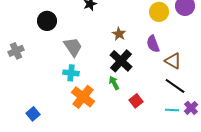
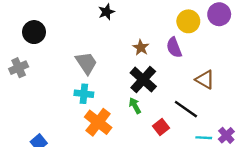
black circle: (47, 21) -> (34, 32), moved
purple semicircle: (153, 44) -> (174, 47), moved
black line: (175, 86) -> (186, 109), moved

